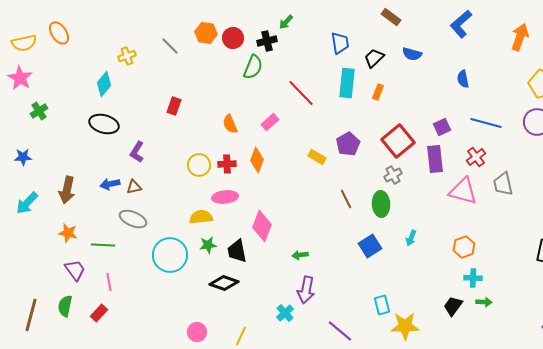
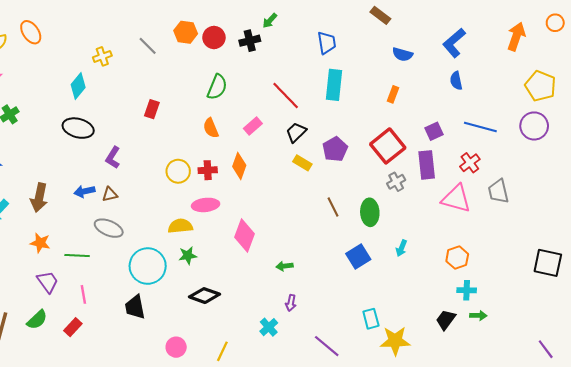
blue L-shape: (461, 24) -> (454, 43), moved
black trapezoid: (374, 58) -> (296, 132), moved
green semicircle: (253, 67) -> (217, 87), moved
orange rectangle: (378, 92) -> (393, 94), moved
gray cross: (393, 175) -> (396, 182), moved
black trapezoid: (237, 251) -> (135, 307), moved
purple arrow: (306, 290) -> (291, 303), size x0.6
green semicircle: (65, 306) -> (37, 320), turned -145

